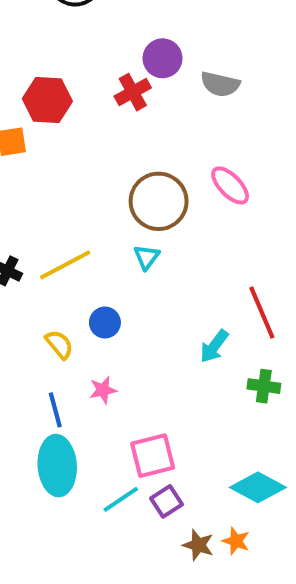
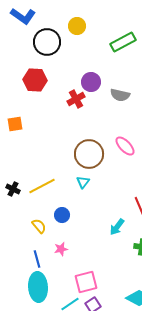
red hexagon: (47, 100) -> (35, 80), moved

